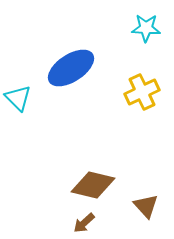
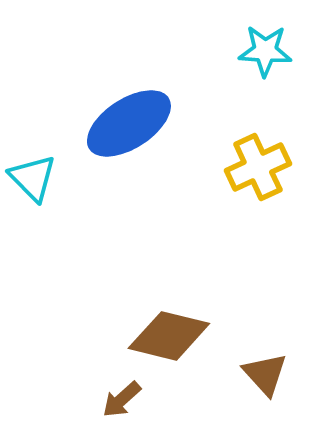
brown arrow: (84, 223) -> (122, 400), moved

